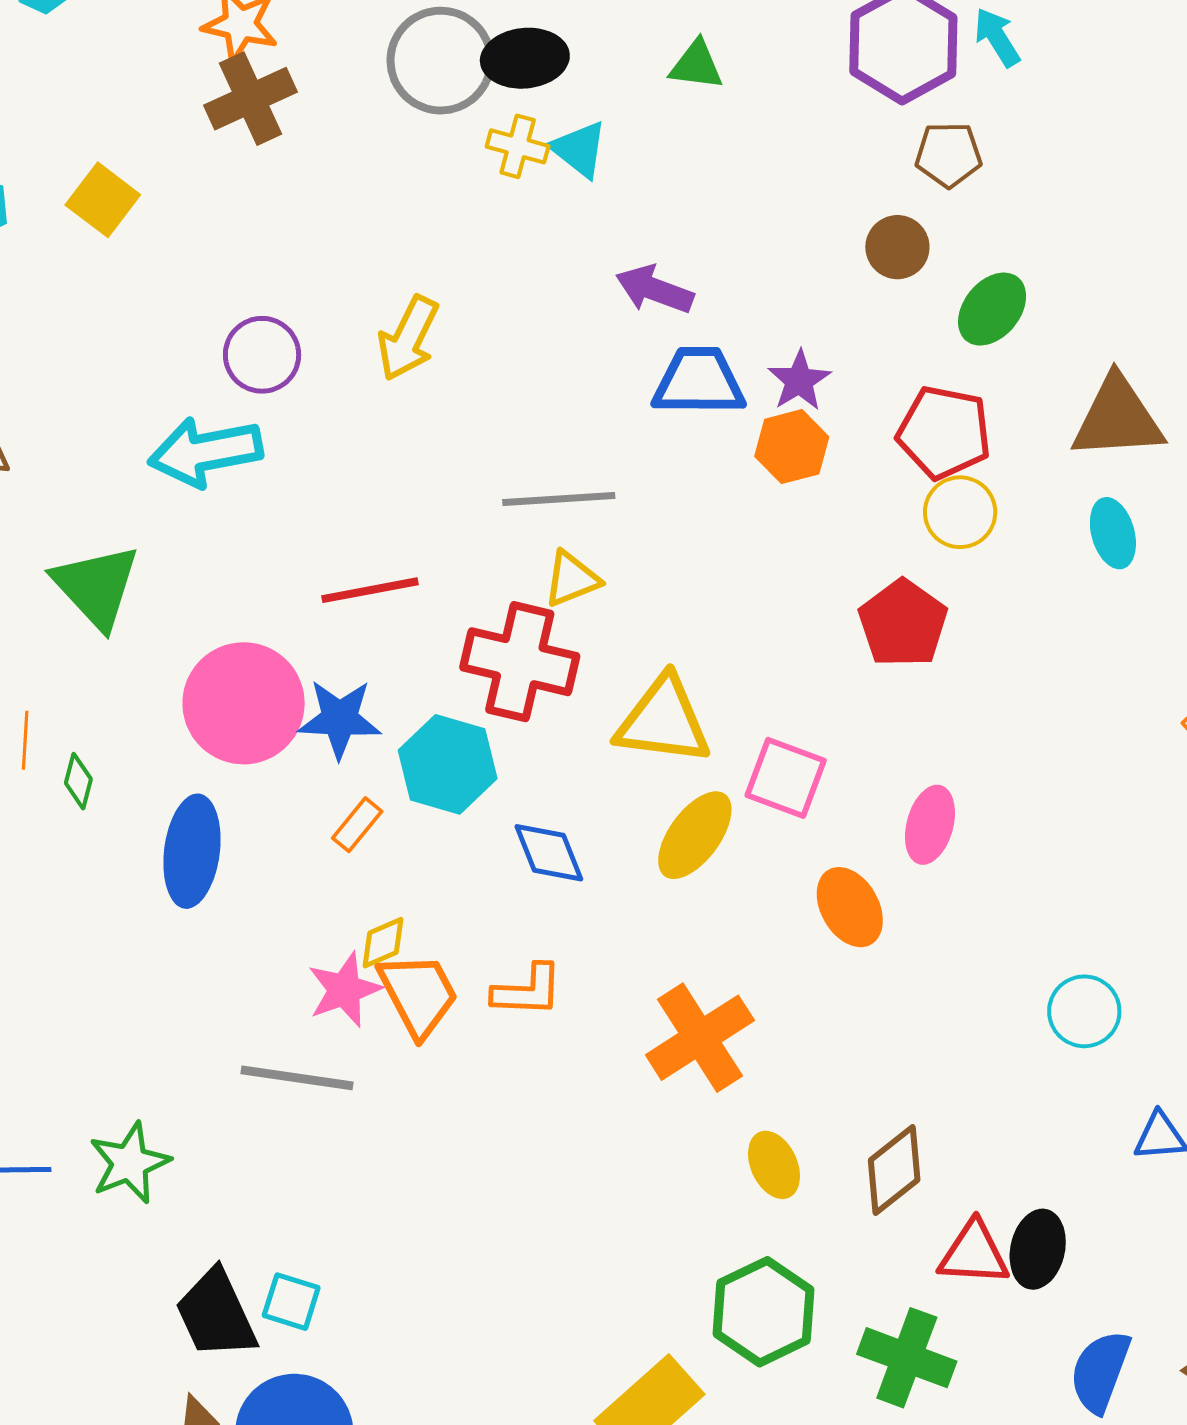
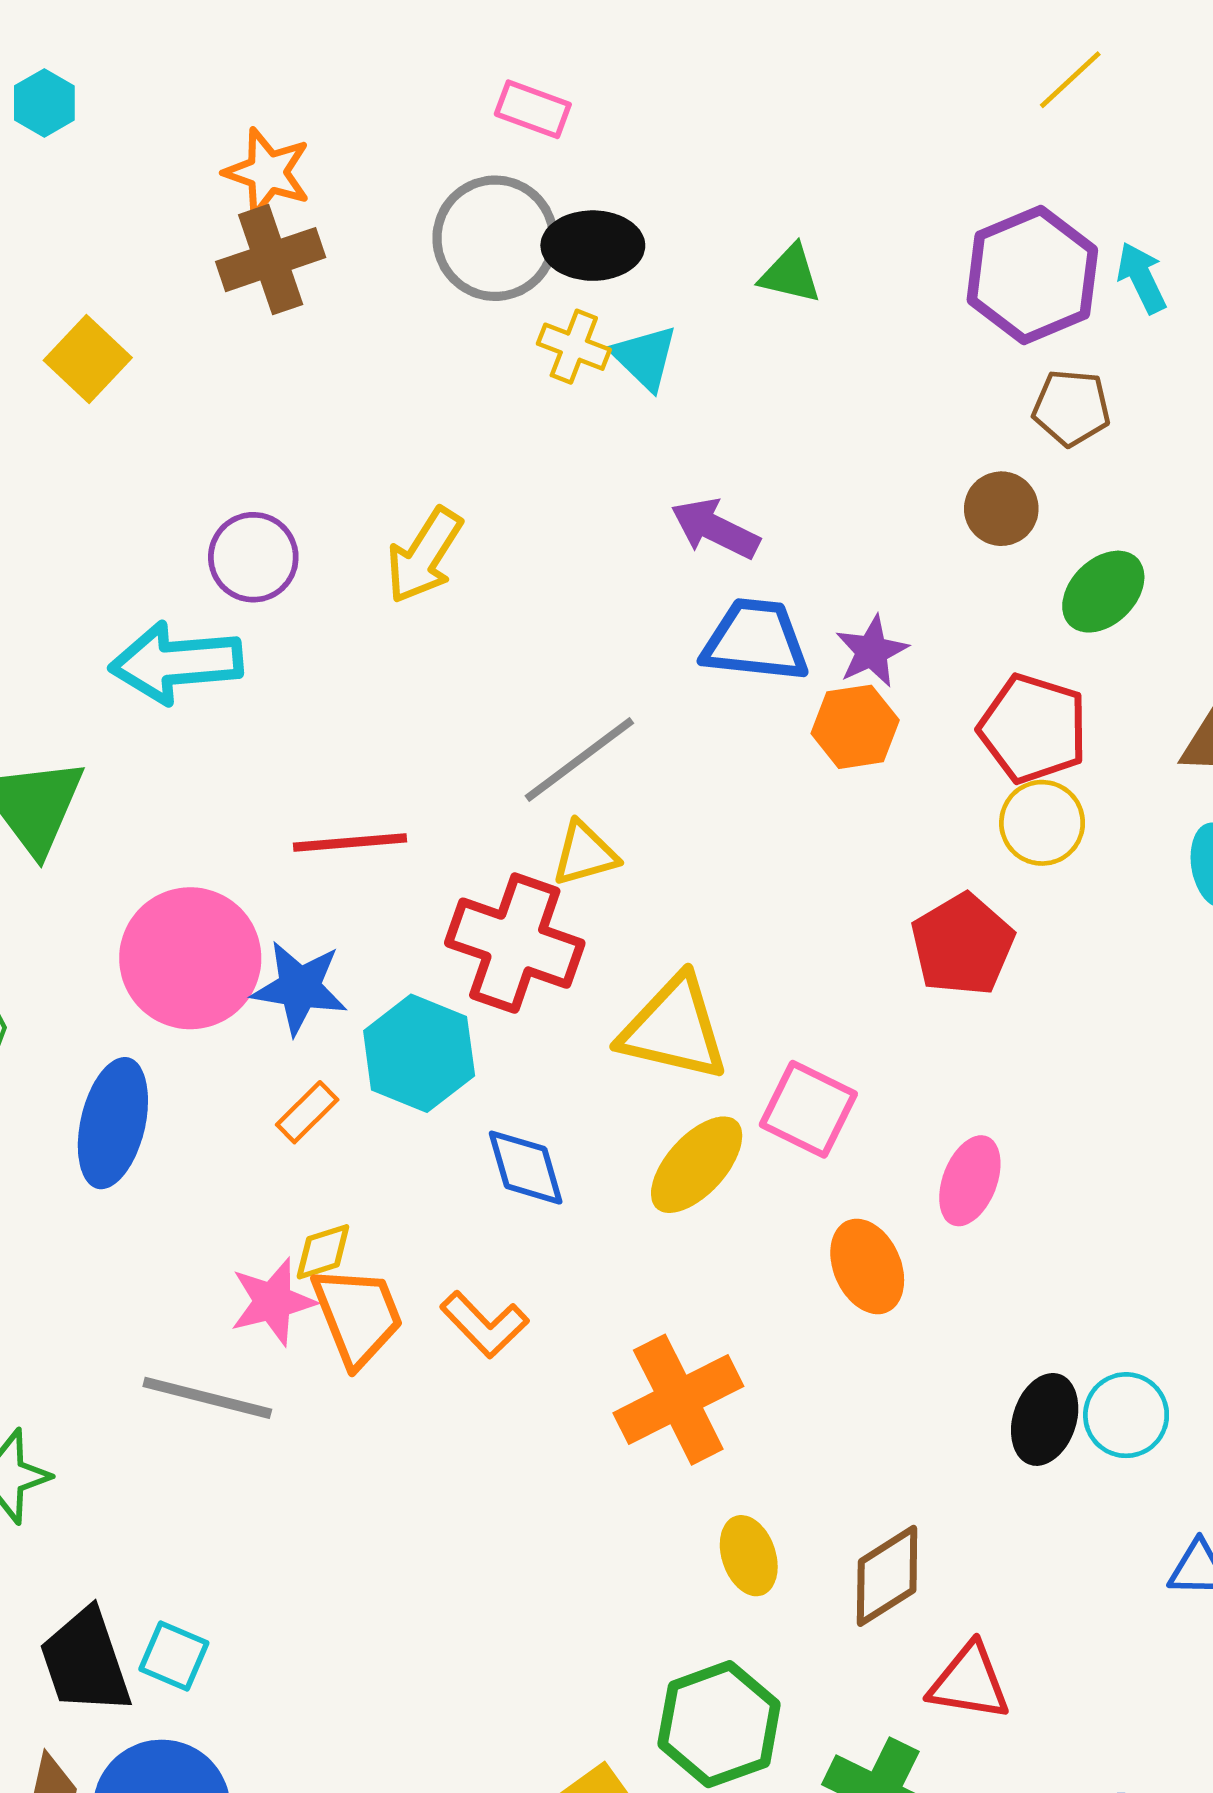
gray line: (559, 499) -> (579, 760), turned -39
orange L-shape: (527, 991) -> (484, 1324), turned 38
black ellipse: (1038, 1249) -> (1045, 1419), moved

